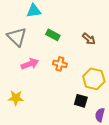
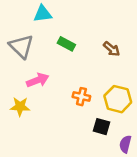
orange cross: (60, 64) -> (81, 97), moved
yellow star: (16, 98) -> (20, 107), moved

